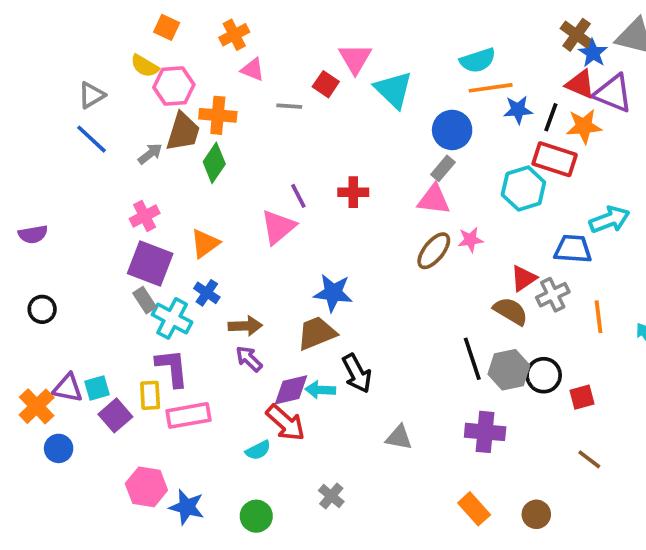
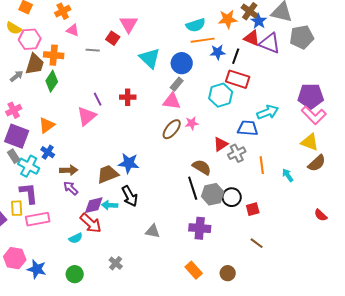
cyan triangle: (394, 90) -> (150, 58), moved
orange star: (584, 126) -> (228, 19), moved
blue star: (333, 293) -> (129, 163), moved
brown semicircle: (511, 311) -> (202, 167), moved

